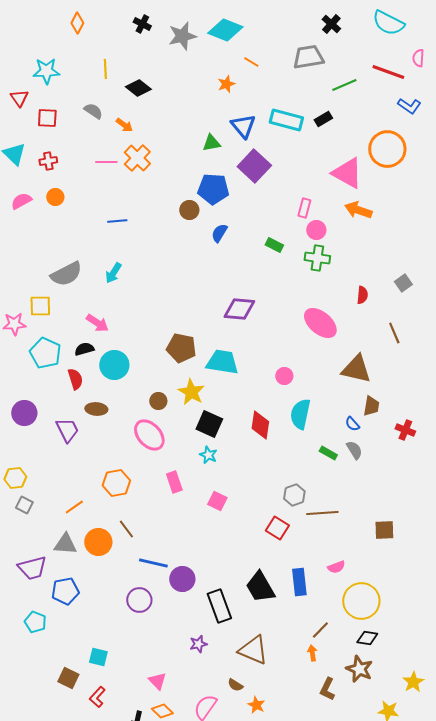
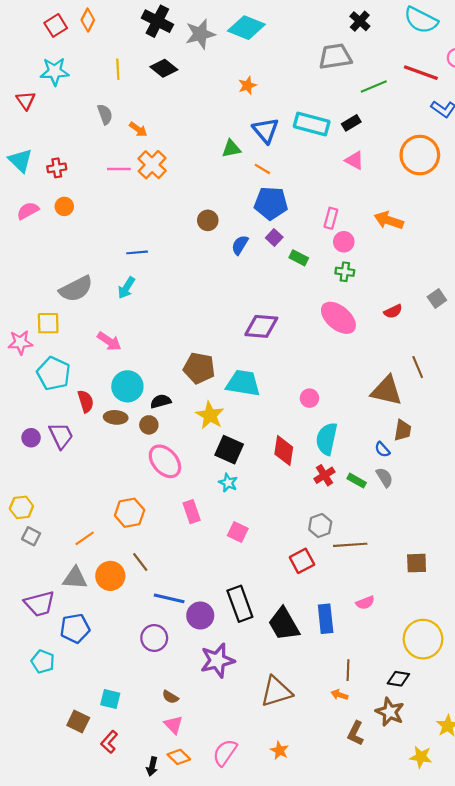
black cross: (142, 24) -> (157, 21), size x1.6
orange line: (251, 62) -> (262, 169), moved
black diamond: (138, 88) -> (164, 68), moved
gray semicircle: (93, 111) -> (105, 114), turned 36
red square: (47, 118) -> (56, 25), moved, turned -35
purple square: (254, 166) -> (274, 237), moved, size x0.5
pink triangle: (347, 173) -> (354, 160), moved, size x0.6
blue pentagon: (213, 189) -> (271, 203), moved
blue line: (117, 221) -> (137, 252), moved
green cross: (317, 258) -> (345, 272), size x0.7
red semicircle: (362, 295) -> (393, 311), turned 60
pink ellipse: (320, 323) -> (338, 318), moved
brown line: (394, 333) -> (418, 367), moved
black semicircle: (84, 349) -> (161, 401), moved
brown circle: (158, 401) -> (149, 425), moved
brown ellipse: (96, 409) -> (116, 417), moved
purple circle: (24, 413) -> (31, 438), size x0.7
purple trapezoid: (67, 430) -> (61, 436), moved
red cross: (405, 430) -> (324, 475), moved, turned 36
red square: (277, 528) -> (302, 561), turned 30
yellow circle: (361, 601) -> (423, 639), moved
black rectangle: (219, 606) -> (240, 604), moved
brown line: (320, 630) -> (348, 670), turned -42
purple star: (198, 644) -> (217, 660), moved, size x1.8
brown triangle: (253, 650) -> (276, 692), turned -40
orange arrow: (312, 653) -> (339, 695), turned -63
brown semicircle: (235, 685) -> (170, 697), moved

